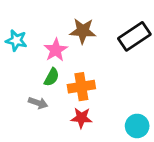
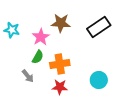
gray arrow: (38, 103) -> (28, 76), turned 32
cyan circle: (137, 126) -> (99, 80), moved

